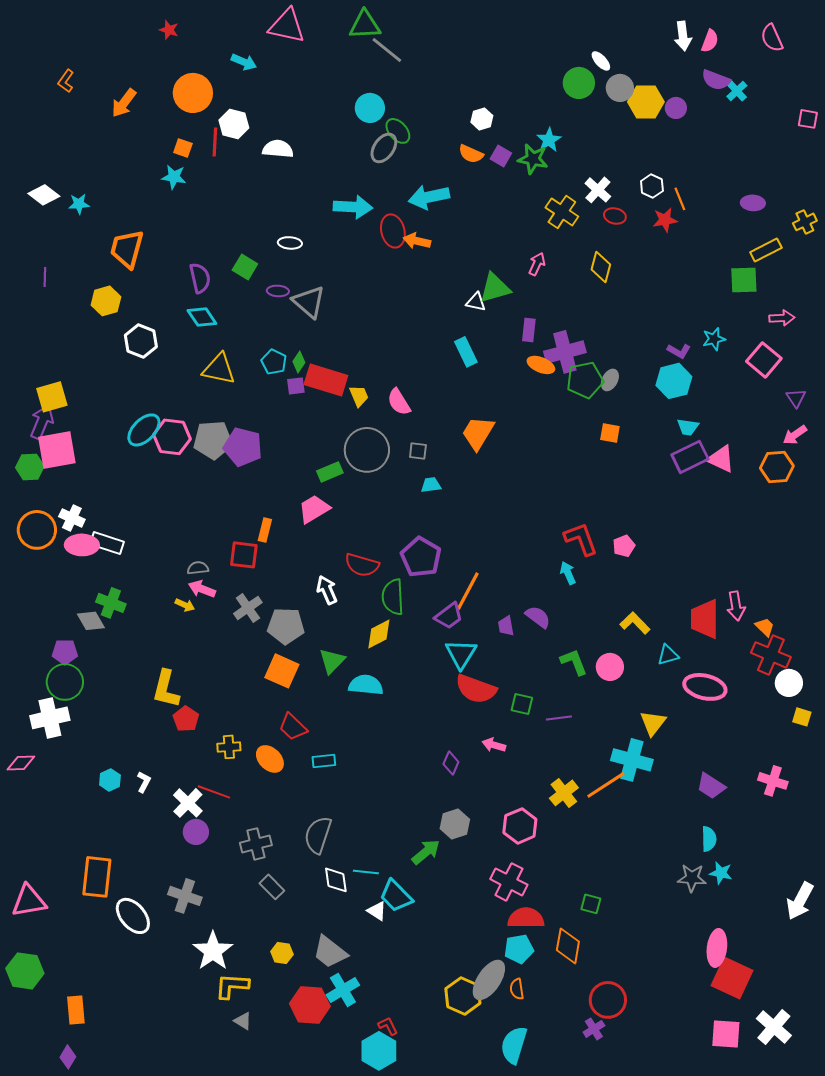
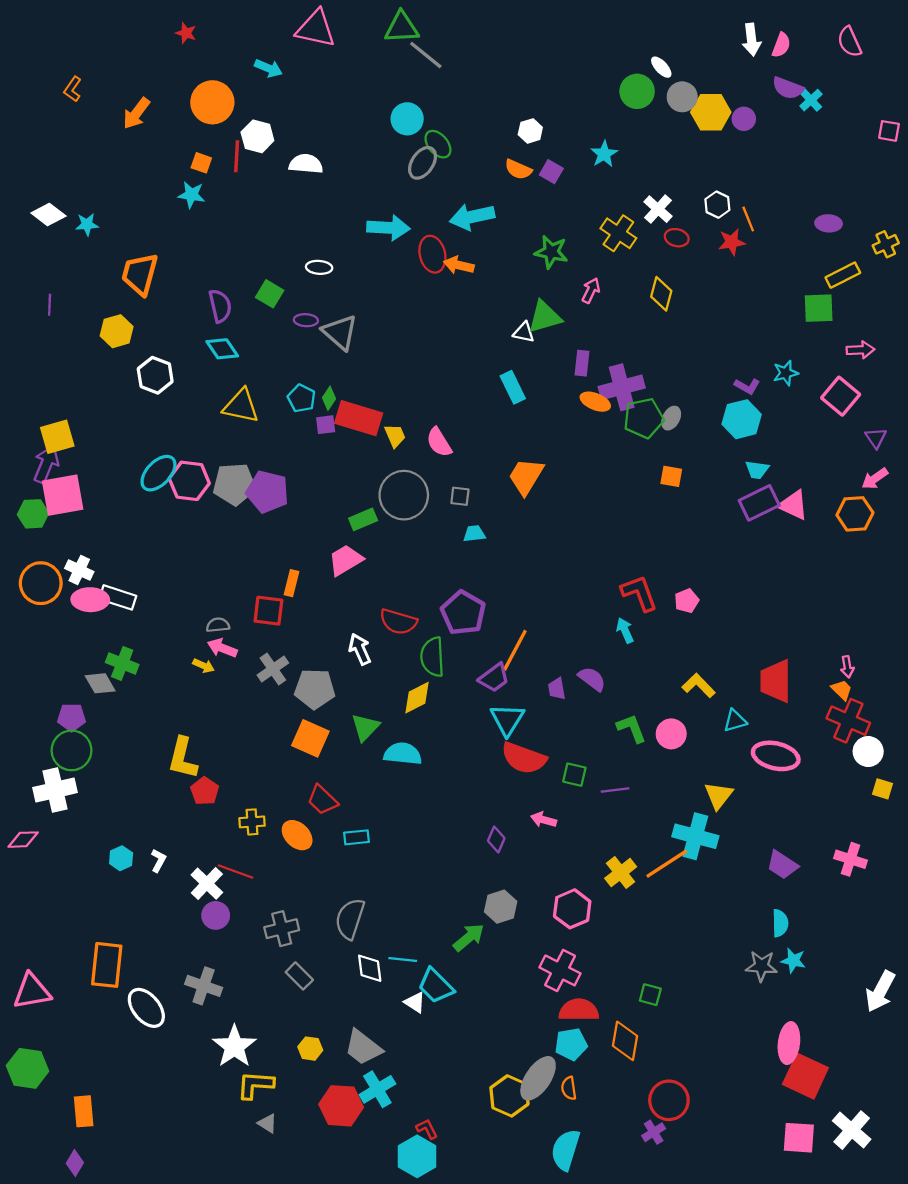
green star: (533, 159) -> (551, 252), moved
pink arrow: (736, 606) -> (847, 667), moved, size x0.7

